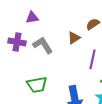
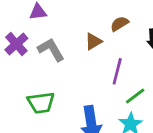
purple cross: (17, 42) -> (16, 44), turned 36

